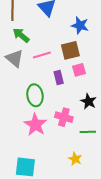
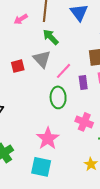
pink line: (42, 55) -> (64, 71), moved, turned -36
pink star: (35, 125) -> (48, 138), moved

